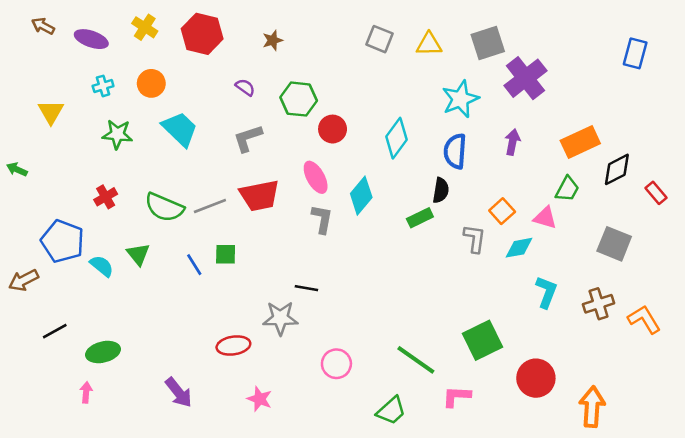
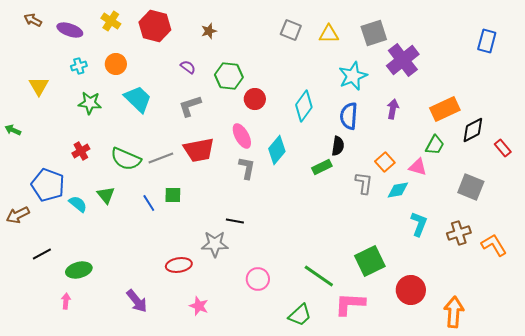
pink L-shape: (456, 396) -> (350, 304), size x1.4

